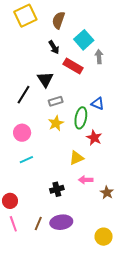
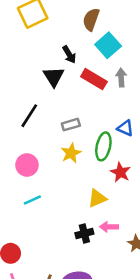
brown semicircle: (58, 20) -> (91, 19), moved
gray arrow: (99, 57) -> (121, 78), moved
black triangle: (45, 79) -> (54, 77), moved
black cross: (57, 189) -> (84, 233), moved

